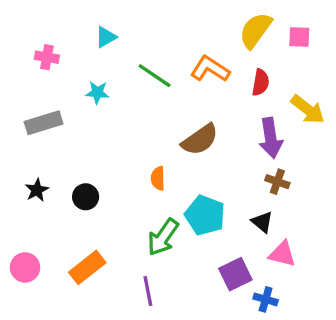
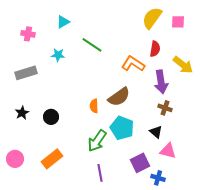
orange L-shape: (210, 69) -> (133, 64), moved
brown semicircle: (200, 140) -> (119, 97), moved
purple line: (148, 291) -> (100, 173), moved

